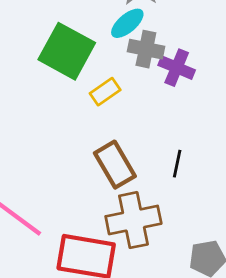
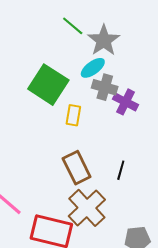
yellow rectangle: (105, 92) -> (73, 115), turned -50
brown cross: (133, 220) -> (87, 208), turned -36

